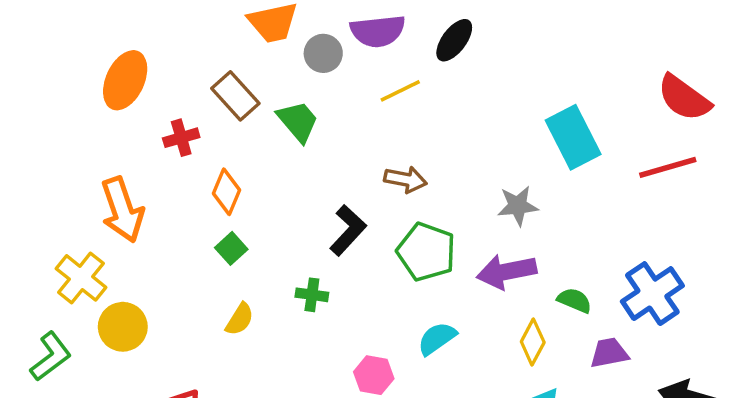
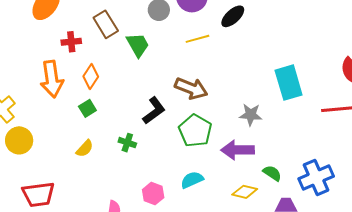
brown arrow: (405, 179) -> (191, 88), size x1.4
orange arrow: (122, 210) -> (52, 79), moved
yellow diamond: (533, 342) -> (245, 192), turned 65

